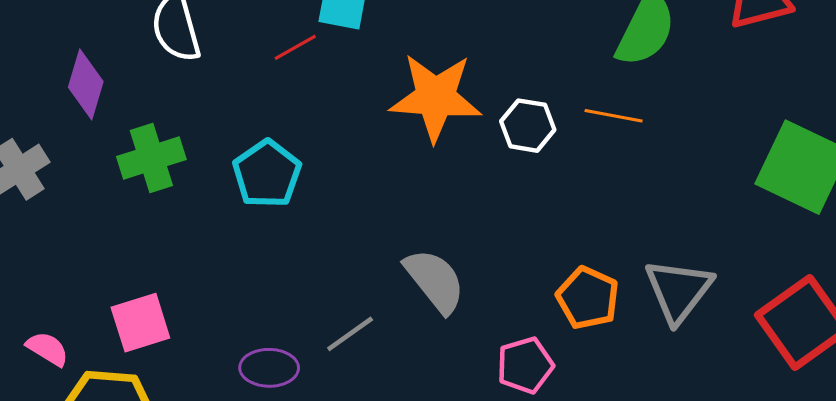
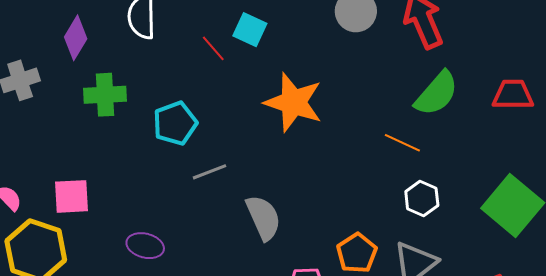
red line: (295, 47) -> (213, 48), turned 64
white hexagon: (528, 126) -> (422, 199), moved
gray line: (350, 334) -> (209, 172), moved

